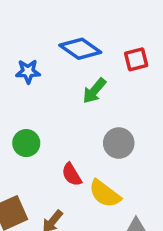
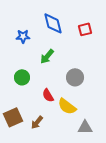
blue diamond: (80, 49) -> (53, 23), turned 40
green arrow: (94, 91) -> (47, 56), moved

